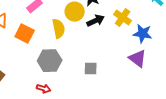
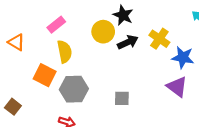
yellow semicircle: (59, 29) -> (64, 52), moved
orange square: (25, 34) -> (45, 75), moved

